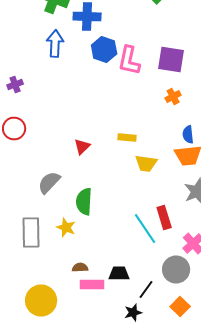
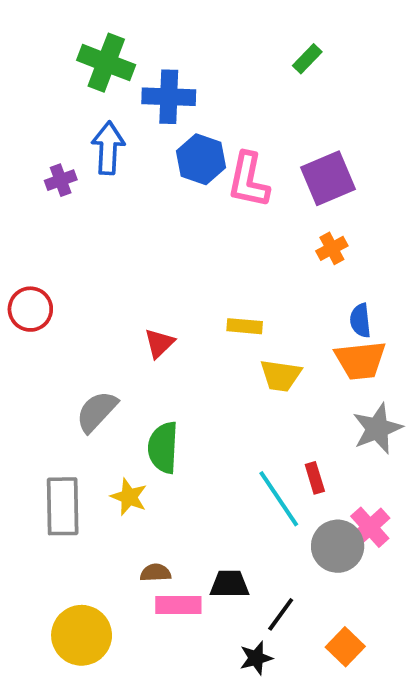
purple square: (171, 60) -> (328, 178), turned -32
purple cross: (15, 84) -> (61, 180), moved
red rectangle: (164, 218) -> (315, 478), size x0.7
gray circle: (176, 270) -> (338, 546), moved

